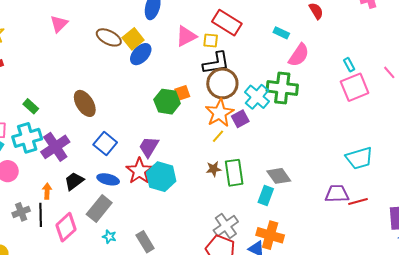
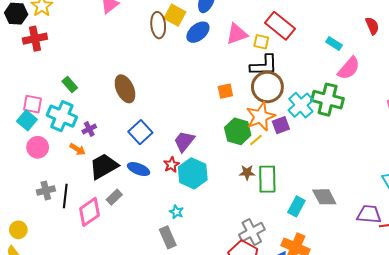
brown ellipse: (109, 37) -> (158, 25), turned 50
yellow square: (133, 39) -> (175, 15), moved, turned -30
blue ellipse: (141, 54) -> (198, 32), moved
green hexagon: (167, 102) -> (238, 131), moved
cyan cross: (27, 138) -> (62, 116), turned 32
purple cross: (55, 147) -> (89, 129), size x0.5
red star: (139, 171) -> (171, 165), size x0.6
gray diamond: (279, 176) -> (324, 197), moved
black trapezoid: (74, 181) -> (104, 166), size x1.4
orange arrow: (47, 191) -> (78, 149), moved, turned 112
gray rectangle: (99, 209) -> (114, 197), moved, size x0.6
cyan star: (109, 237) -> (176, 212), moved

